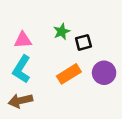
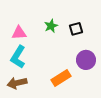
black square: (83, 42) -> (76, 29), moved
orange rectangle: (69, 74) -> (61, 78), moved

